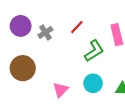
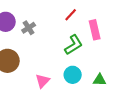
red line: (77, 27) -> (71, 15), moved

